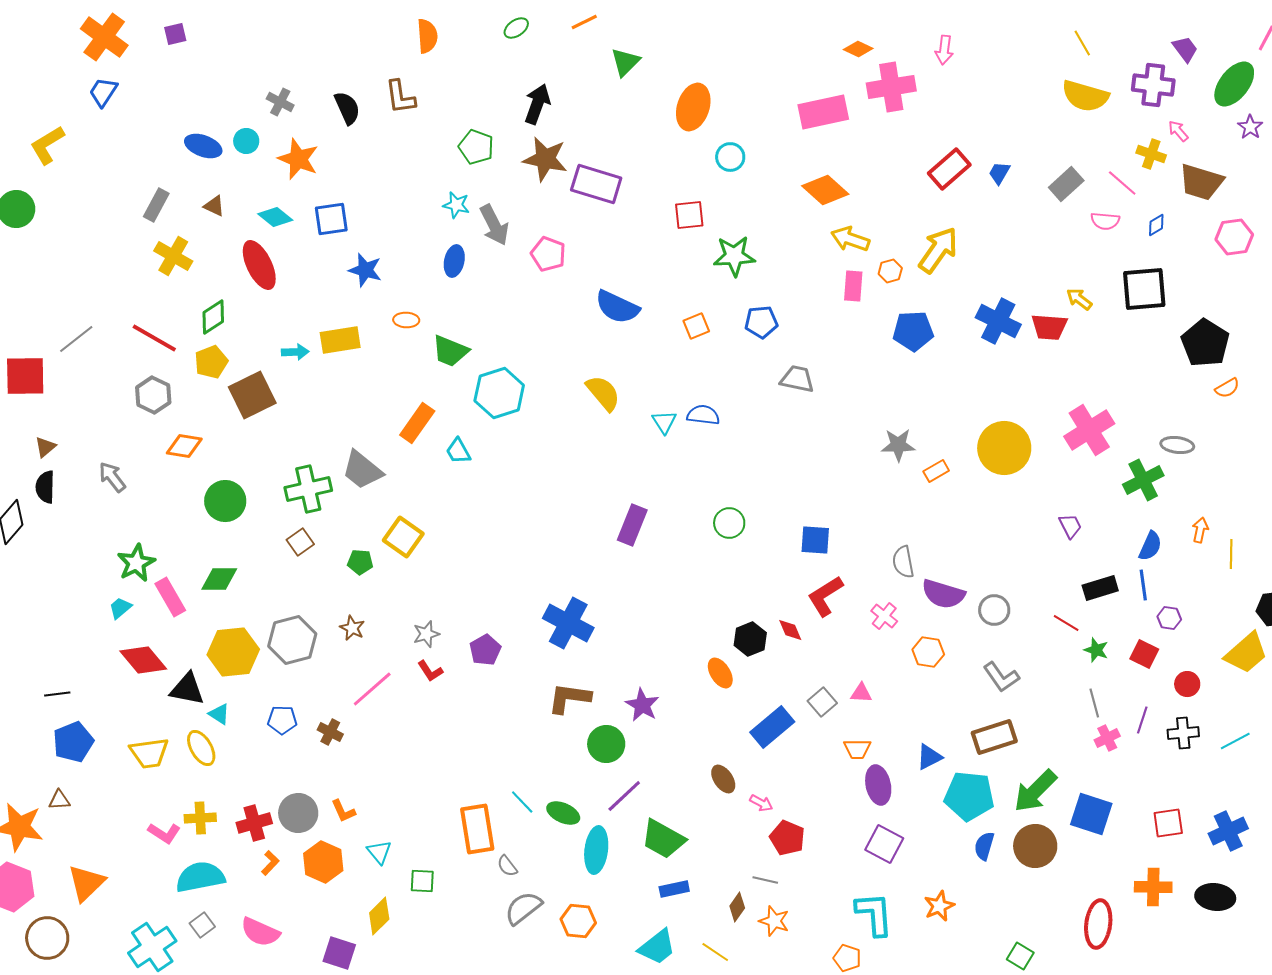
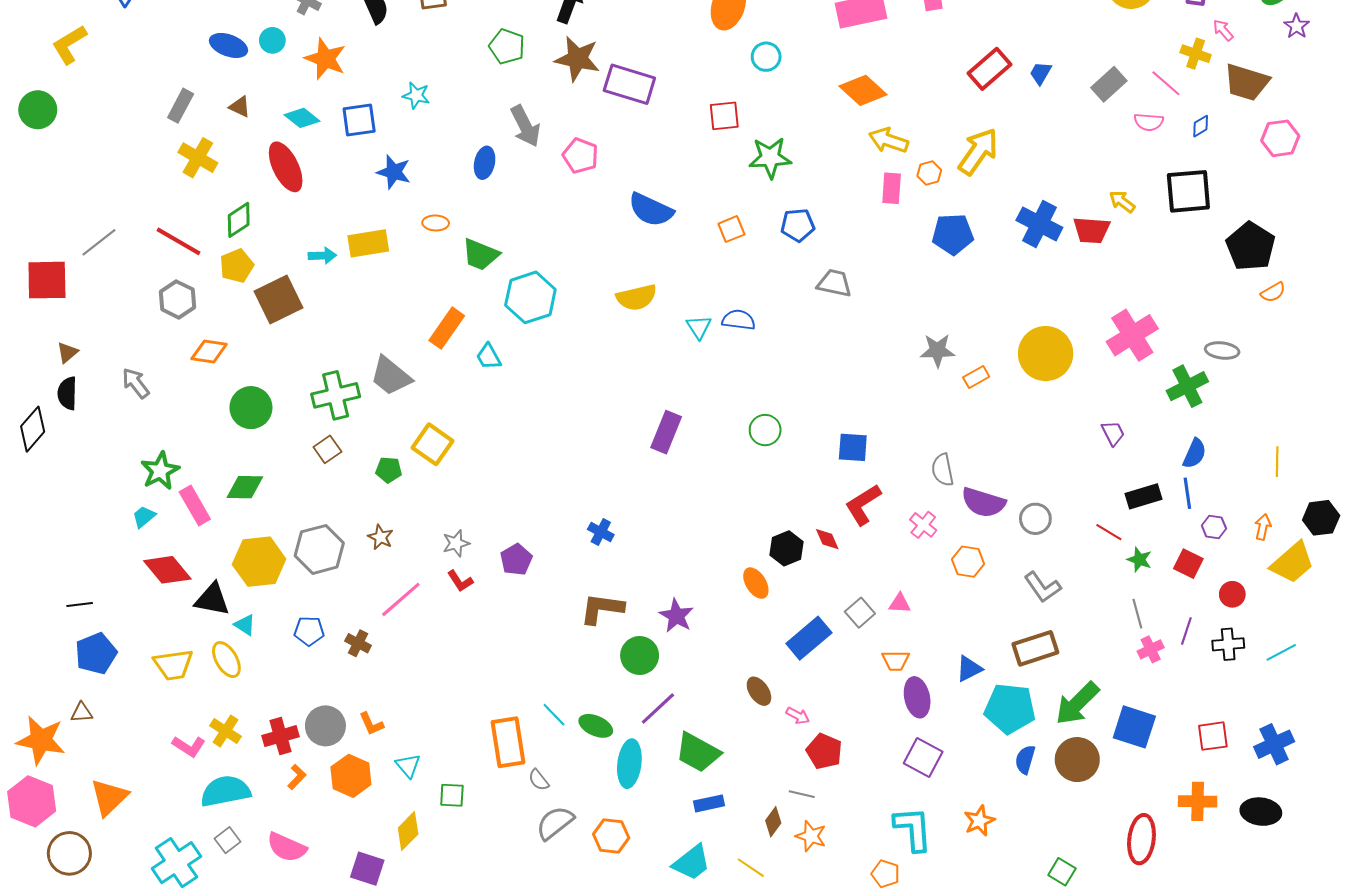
cyan star: (456, 205) -> (416, 95), moved
yellow semicircle: (603, 393) -> (637, 297), turned 117
orange arrow: (1200, 530) -> (1263, 527), moved
blue cross: (568, 623) -> (601, 532), size x0.5
yellow cross: (200, 818) -> (225, 731), turned 36

